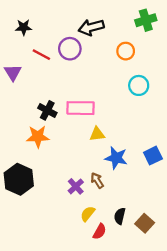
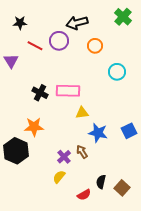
green cross: (146, 20) -> (123, 17), turned -30
orange circle: (126, 51) -> (95, 46), moved
orange star: (38, 137) -> (34, 127), moved
yellow semicircle: (88, 214) -> (59, 177), moved
red semicircle: (100, 232) -> (84, 195), turned 32

